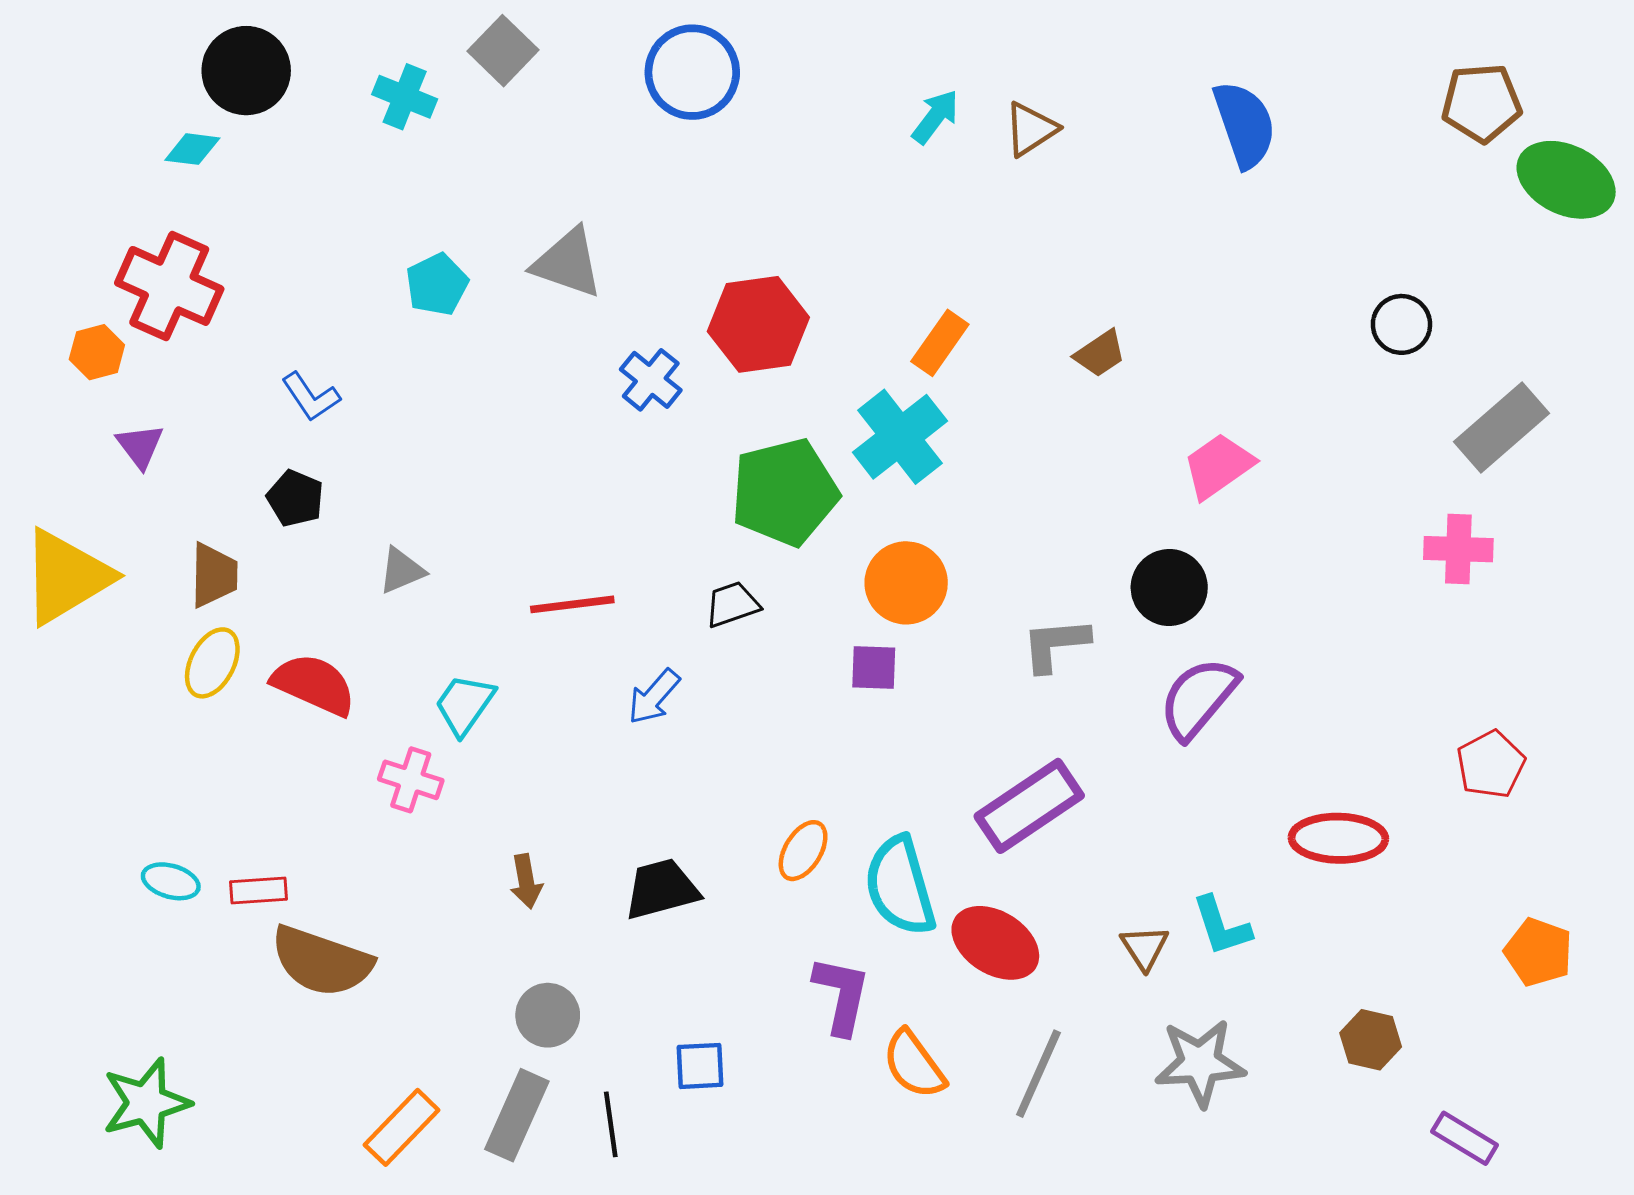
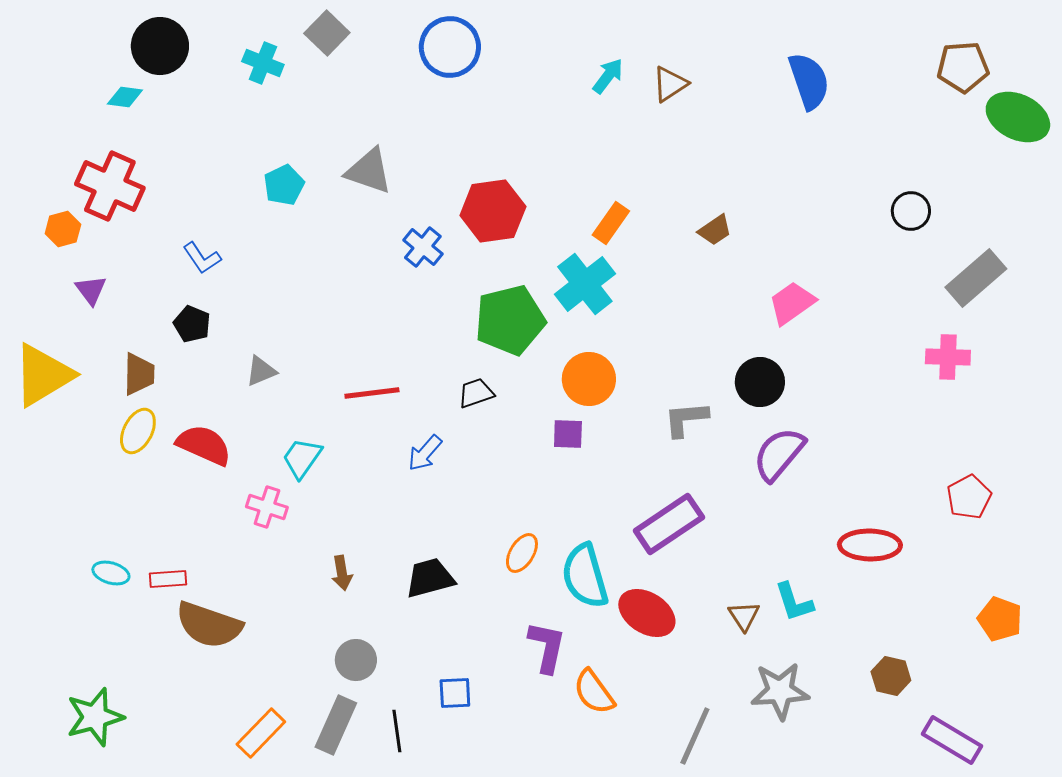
gray line: (1038, 1074) -> (695, 736), moved
purple rectangle: (1465, 1138) -> (952, 740), size x1.4

